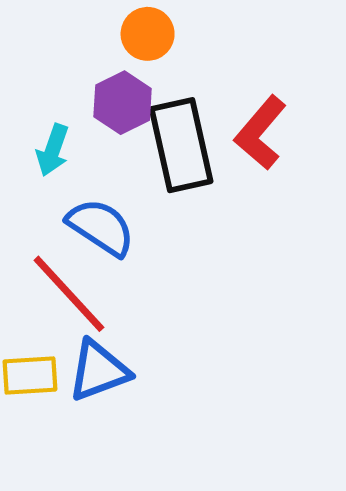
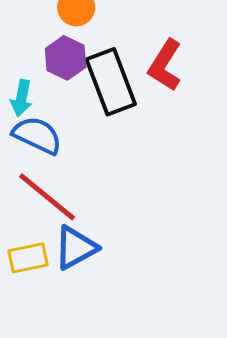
blue semicircle: (101, 227) -> (37, 135), moved

